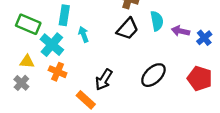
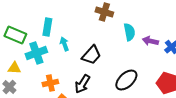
black trapezoid: (127, 29) -> (91, 55), moved
cyan cross: (52, 45) -> (36, 53), turned 30
orange cross: (58, 72) -> (50, 83), moved, turned -35

